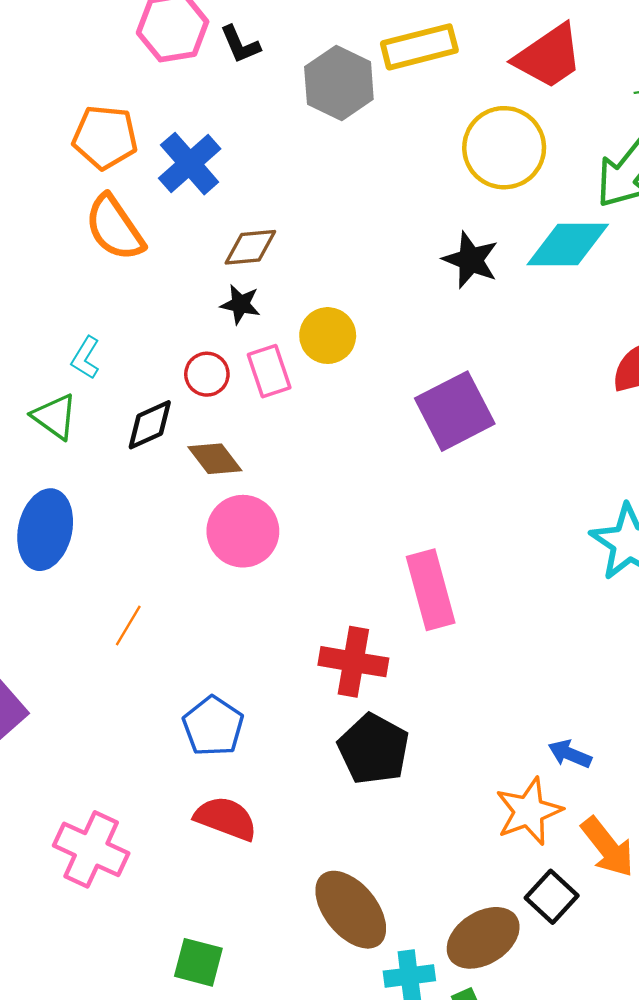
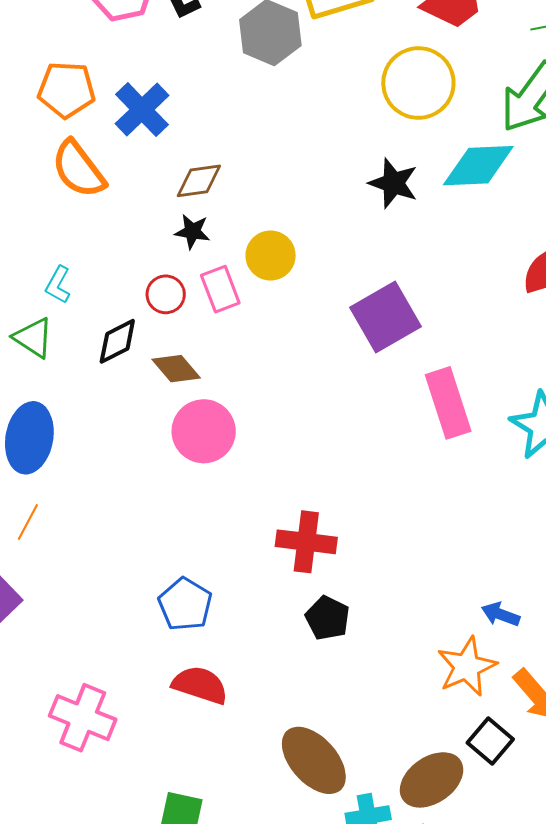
pink rectangle: (431, 590) -> (448, 403), moved
orange line: (128, 626) -> (28, 522), moved
black pentagon: (374, 749) -> (328, 618), size x0.7

